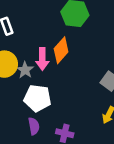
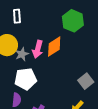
white pentagon: (38, 98) -> (26, 79), turned -30

